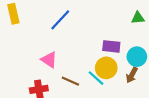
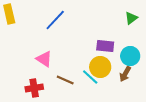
green triangle: (138, 18) -> (131, 18), turned -32

